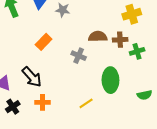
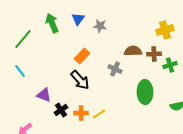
black arrow: (32, 77) -> (80, 80), moved
yellow line: (86, 103) -> (99, 114), moved
black cross: (13, 107) -> (61, 110), moved

